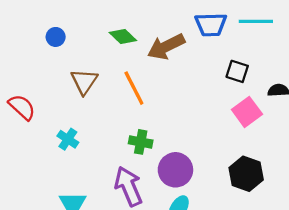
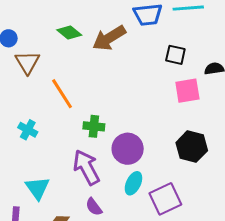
brown triangle: (84, 81) -> (27, 62), moved
orange line: (134, 88) -> (62, 94), moved
pink square: (247, 112) -> (187, 91), turned 32

